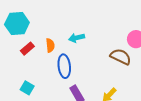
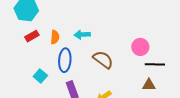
brown semicircle: (121, 57) -> (103, 60), moved
cyan square: (27, 88) -> (40, 76), moved

